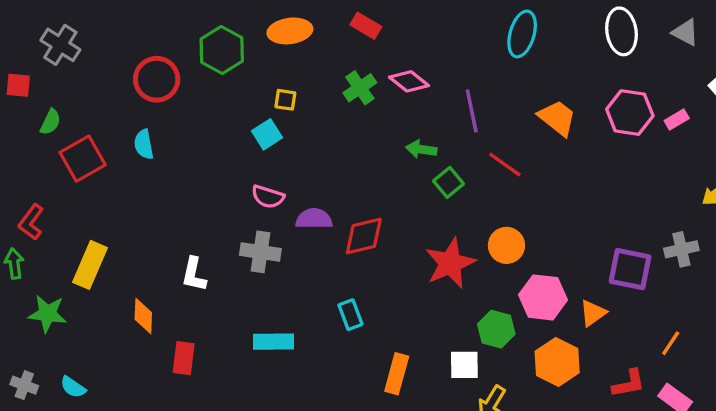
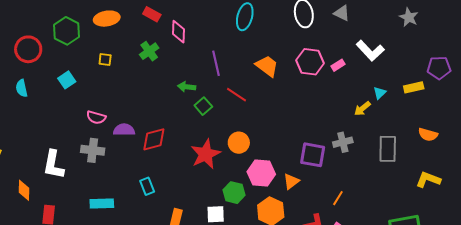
pink diamond: (409, 81) -> (179, 32), moved, turned 55
cyan square: (267, 134) -> (67, 80), moved
white L-shape: (194, 274) -> (53, 165), size x1.4

